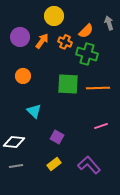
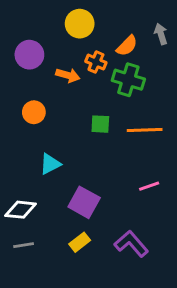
orange arrow: (42, 41) -> (68, 75), moved, turned 70
green square: (68, 84) -> (100, 124), size x0.6
cyan triangle: (34, 111) -> (50, 164), turned 49
purple square: (57, 137) -> (84, 202), size x1.5

